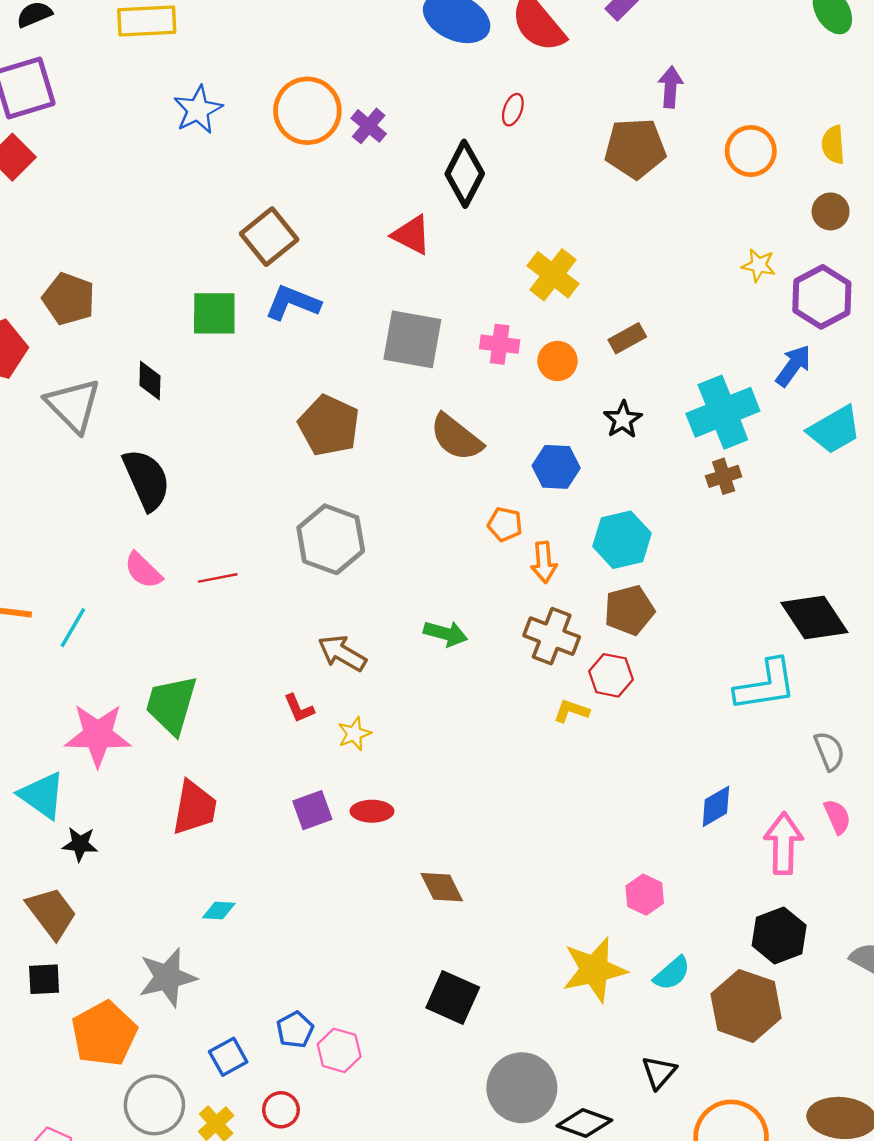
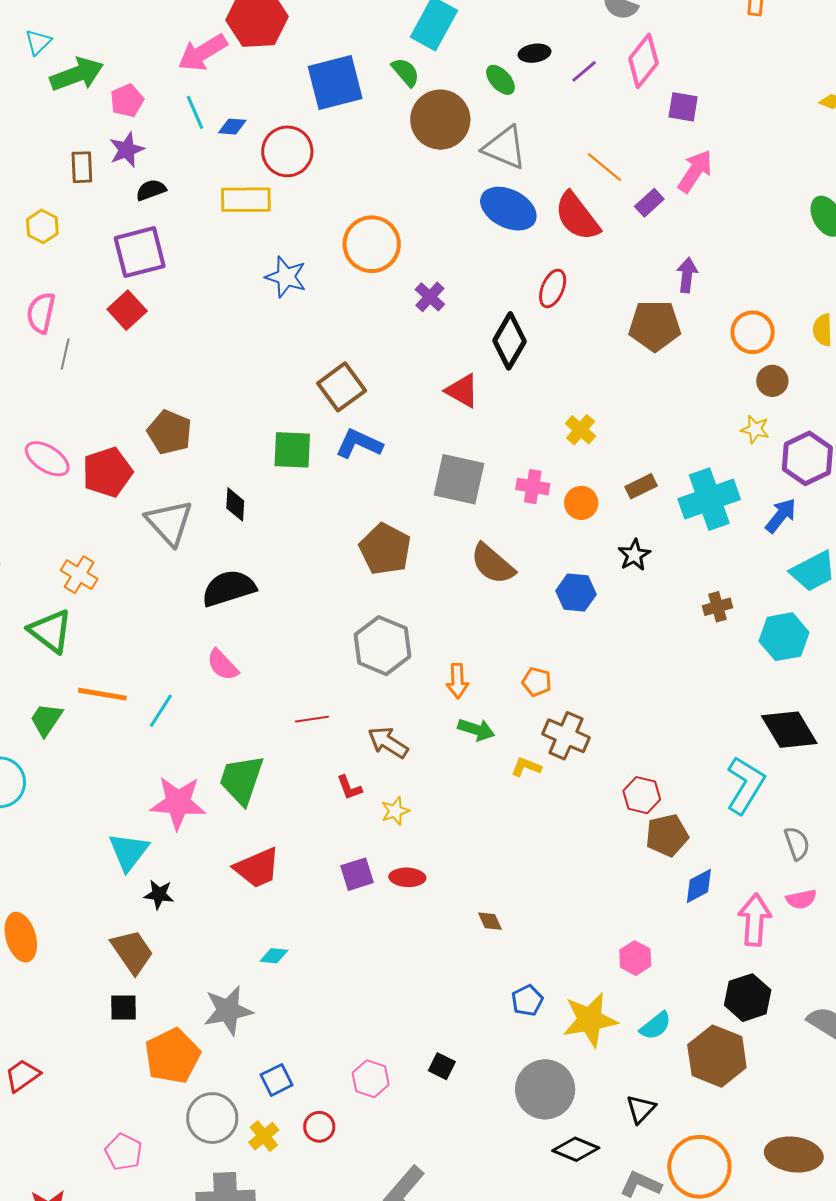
blue star: (198, 110) -> (286, 277), turned -30
red ellipse: (513, 110) -> (553, 288), size x1.4
orange circle: (307, 111) -> (372, 244), moved
brown circle: (831, 211) -> (772, 381), moved
yellow cross: (553, 275) -> (581, 430), size x0.7
cyan cross: (723, 412) -> (709, 499), moved
black semicircle: (146, 480) -> (229, 588), turned -86
orange pentagon: (505, 524) -> (537, 682), moved
cyan hexagon: (622, 540) -> (784, 637), moved
orange arrow: (544, 562) -> (457, 681), moved
red line: (218, 578) -> (312, 719), moved
brown pentagon: (629, 610) -> (667, 835), moved
red hexagon: (611, 675) -> (642, 795), moved
cyan L-shape: (765, 685) -> (745, 785), turned -52
yellow L-shape: (571, 711) -> (526, 767), moved
cyan triangle: (42, 795) -> (129, 852), turned 30
red trapezoid: (194, 808) -> (257, 868), turned 54
pink semicircle: (837, 817) -> (801, 899), turned 100
brown diamond: (442, 887) -> (490, 921), moved, size x0.7
black square: (453, 997) -> (442, 1066), moved, size x0.6
blue pentagon: (295, 1030) -> (527, 1001), moved
gray circle: (522, 1088) -> (545, 1089), moved

